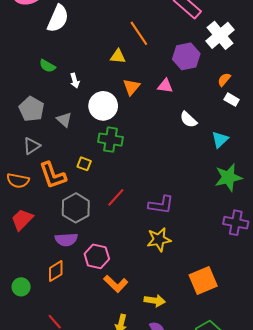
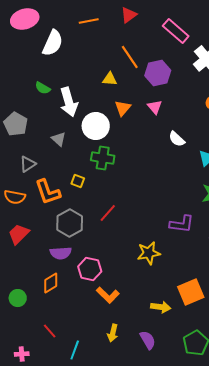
purple hexagon: (186, 56) -> (158, 73), moved
white arrow: (75, 81) -> (69, 102), size x2.0
pink triangle: (165, 86) -> (155, 107), turned 42
gray pentagon: (32, 109) -> (16, 124), moved
purple L-shape: (161, 205) -> (182, 224), moved
yellow arrow: (155, 301) -> (161, 307), moved

